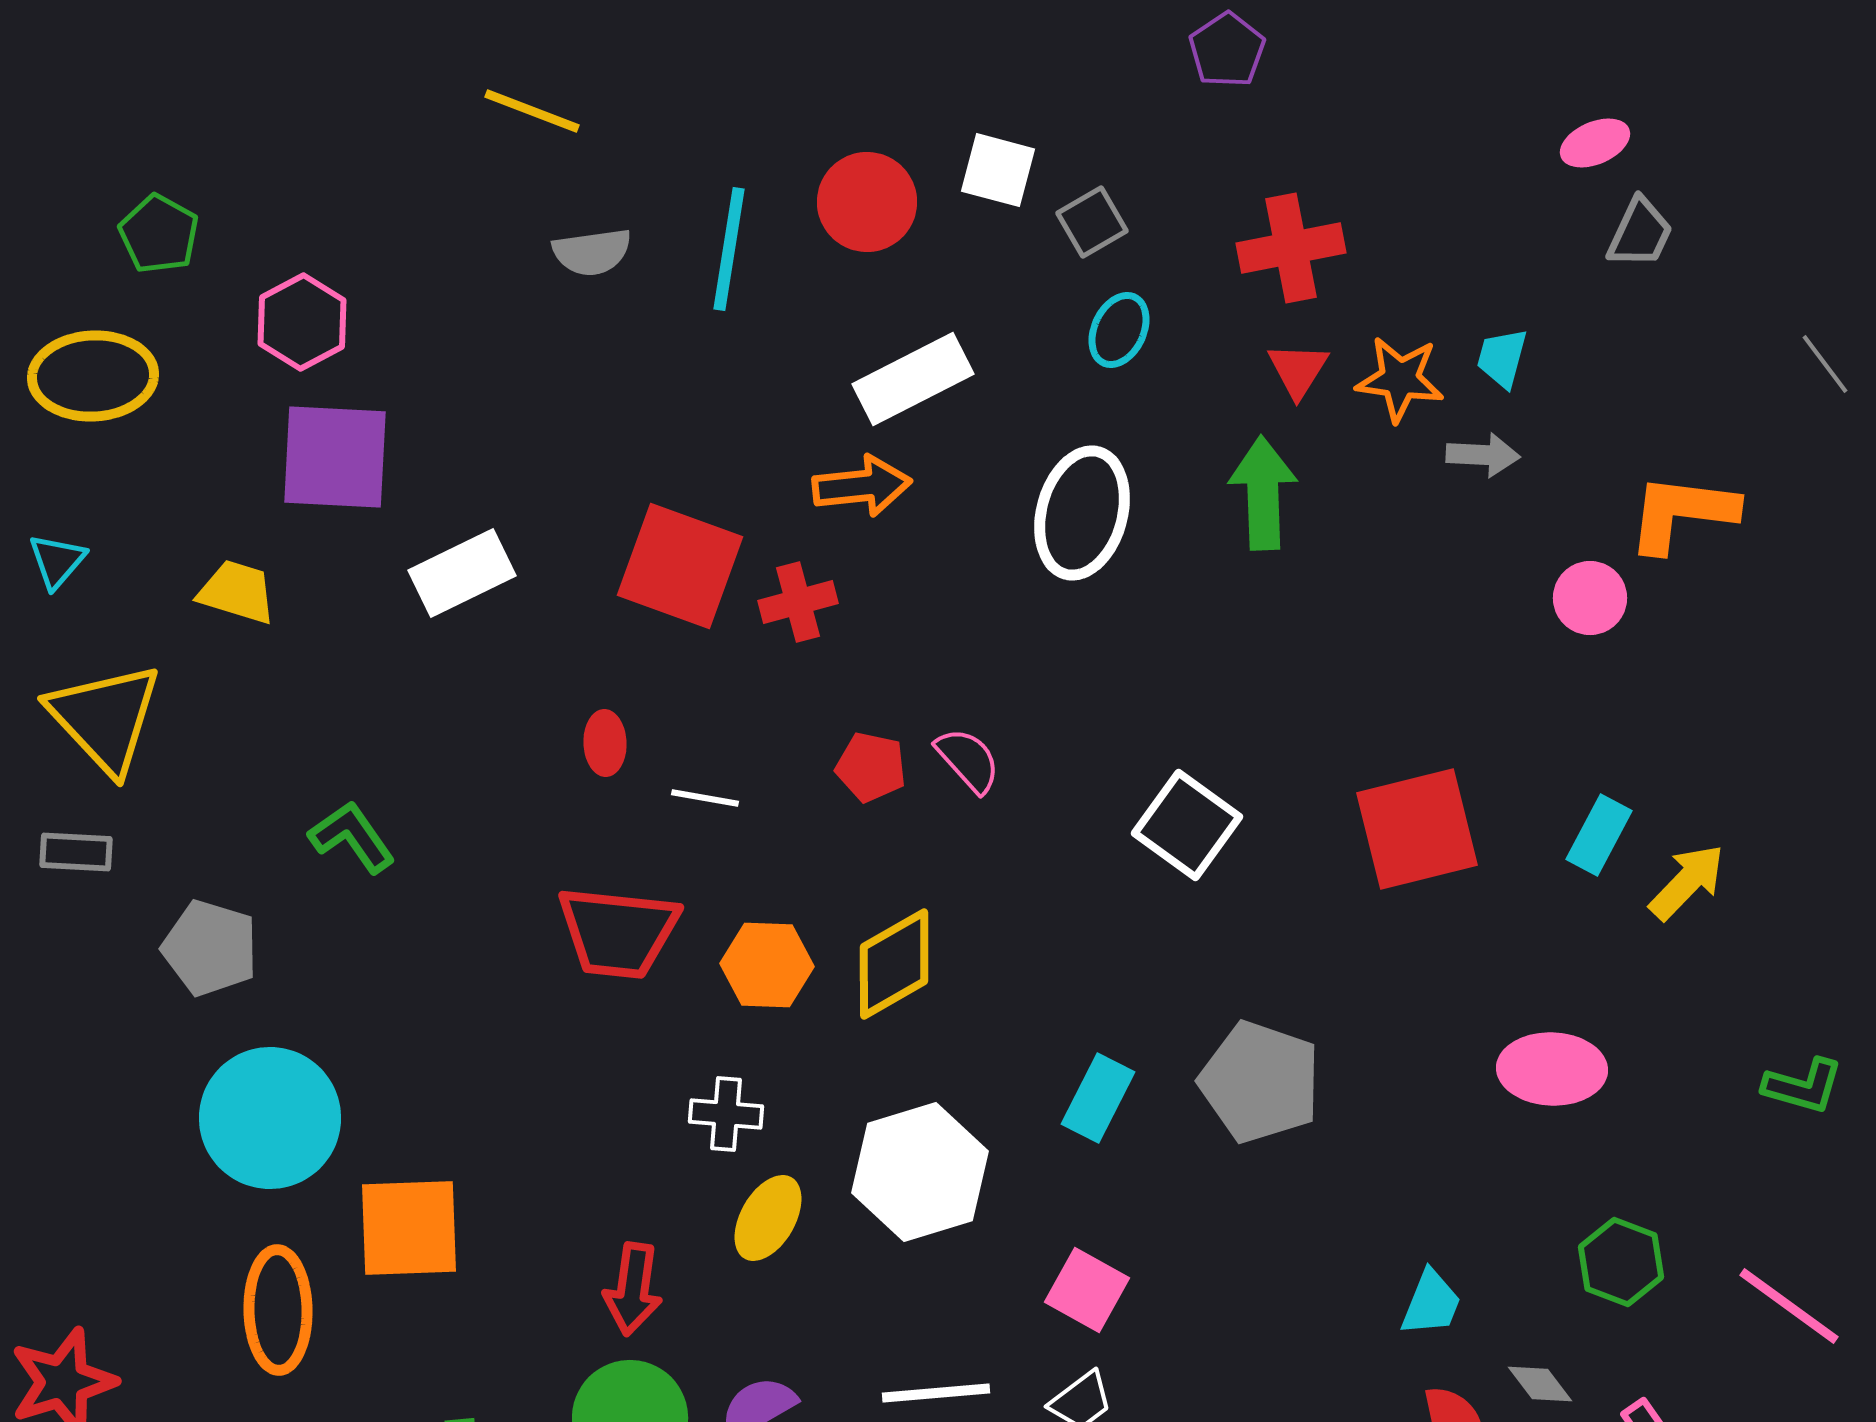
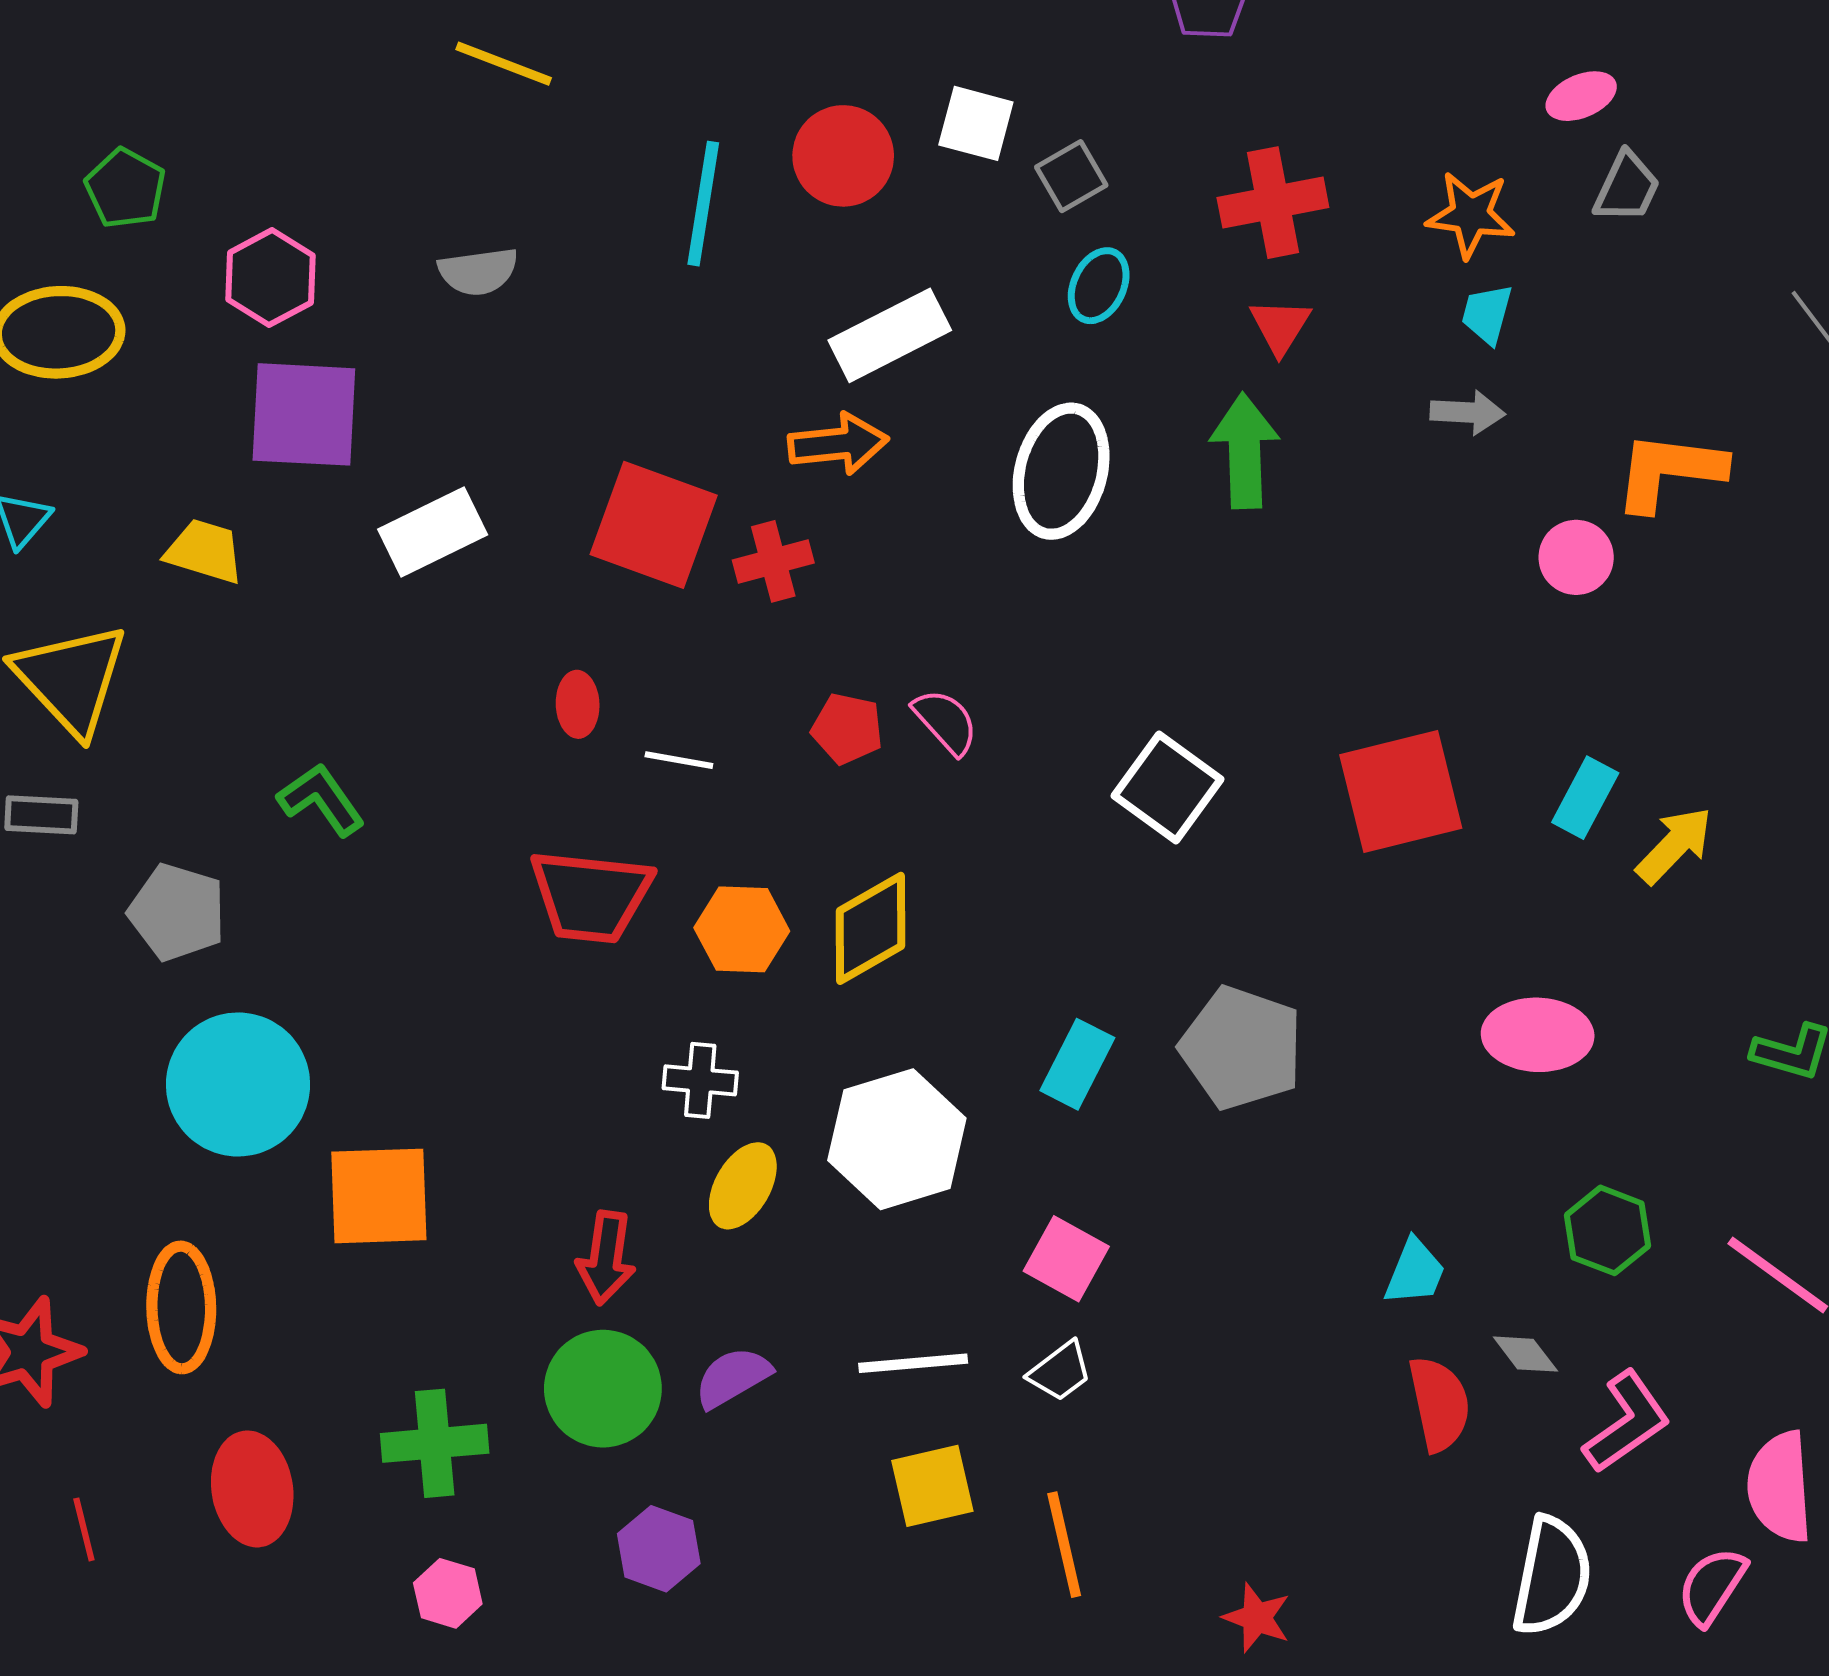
gray semicircle: (592, 252) -> (478, 271), moved
orange star: (1400, 379) -> (1471, 215), moved
orange ellipse: (278, 1310) -> (181, 1307), moved

